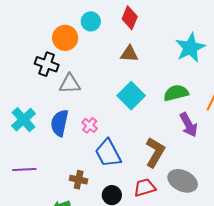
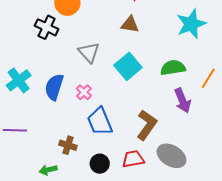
gray triangle: (70, 84) -> (89, 52), moved, turned 45

